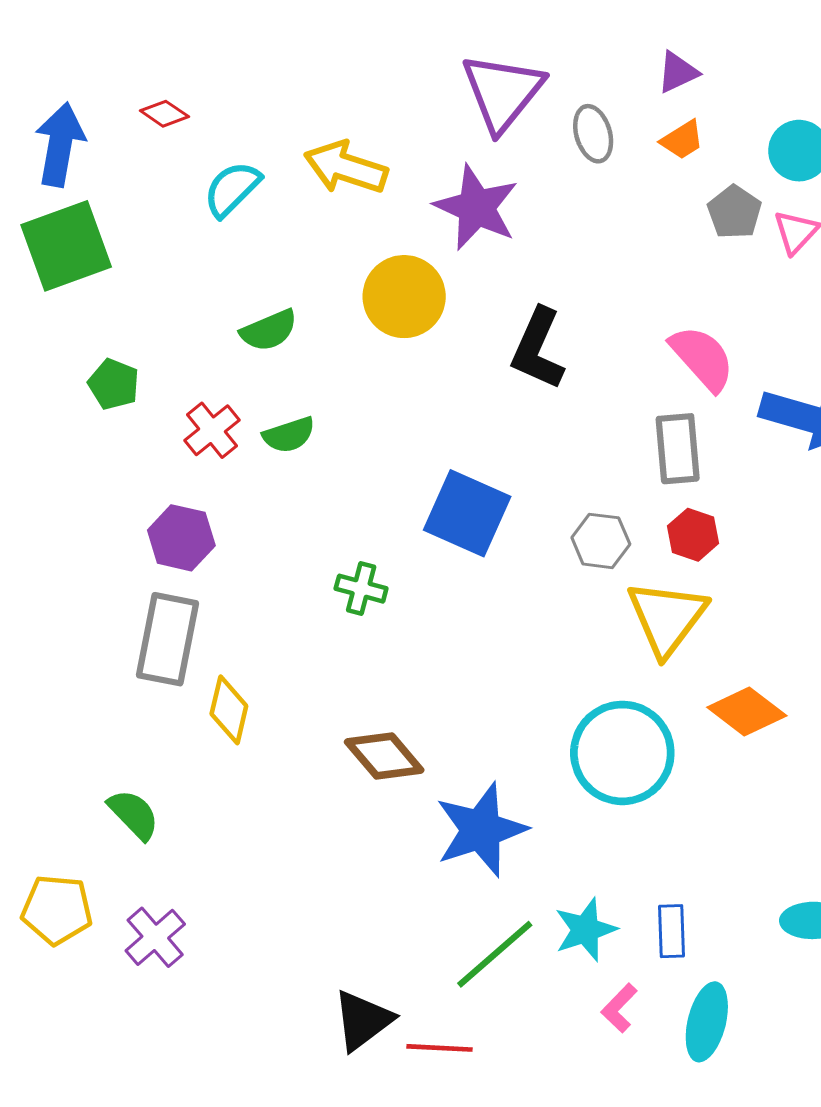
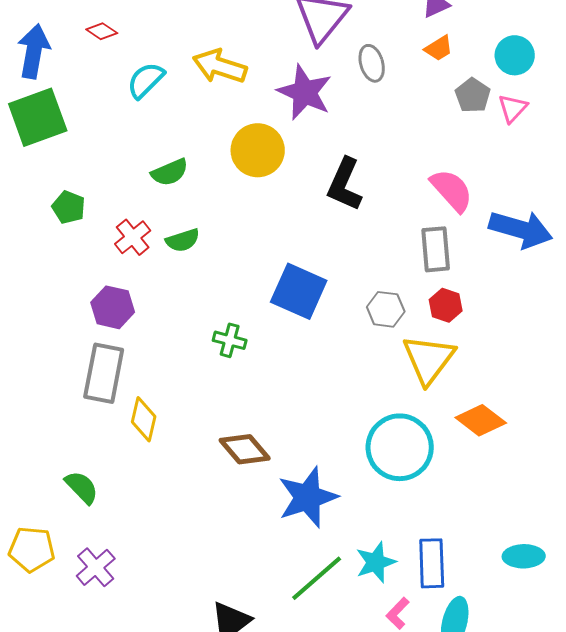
gray ellipse: (593, 134) -> (372, 63), moved
blue rectangle: (671, 931) -> (432, 563), size x1.4

